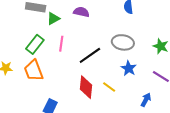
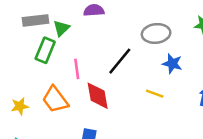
green rectangle: (35, 44) -> (45, 50), moved
pink line: (61, 44) -> (77, 69), moved
red diamond: (86, 87) -> (98, 96), moved

